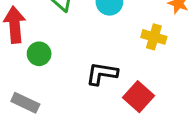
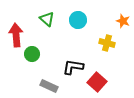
gray rectangle: (25, 103) -> (49, 86), moved

